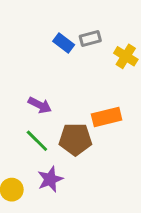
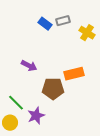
green line: (37, 141) -> (16, 103), moved

